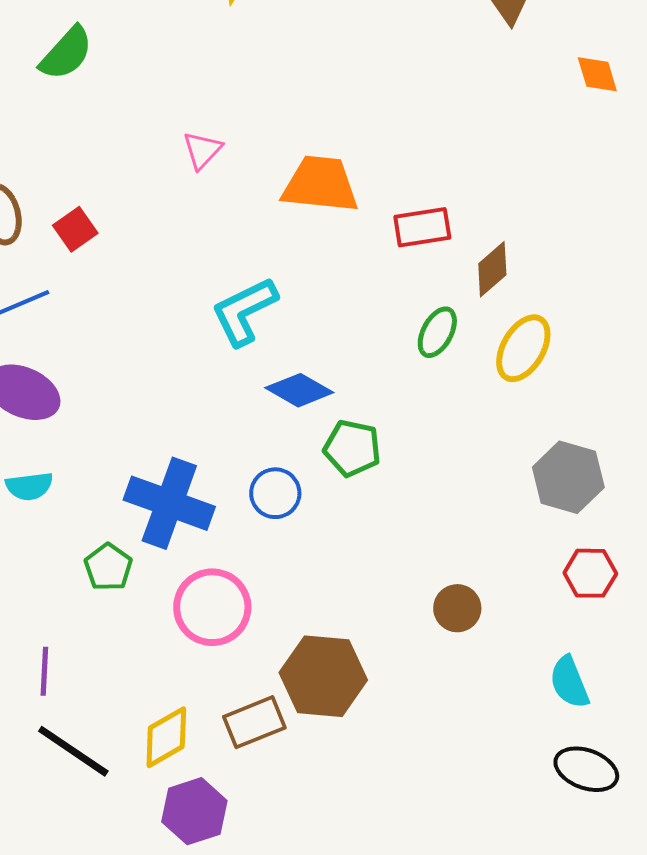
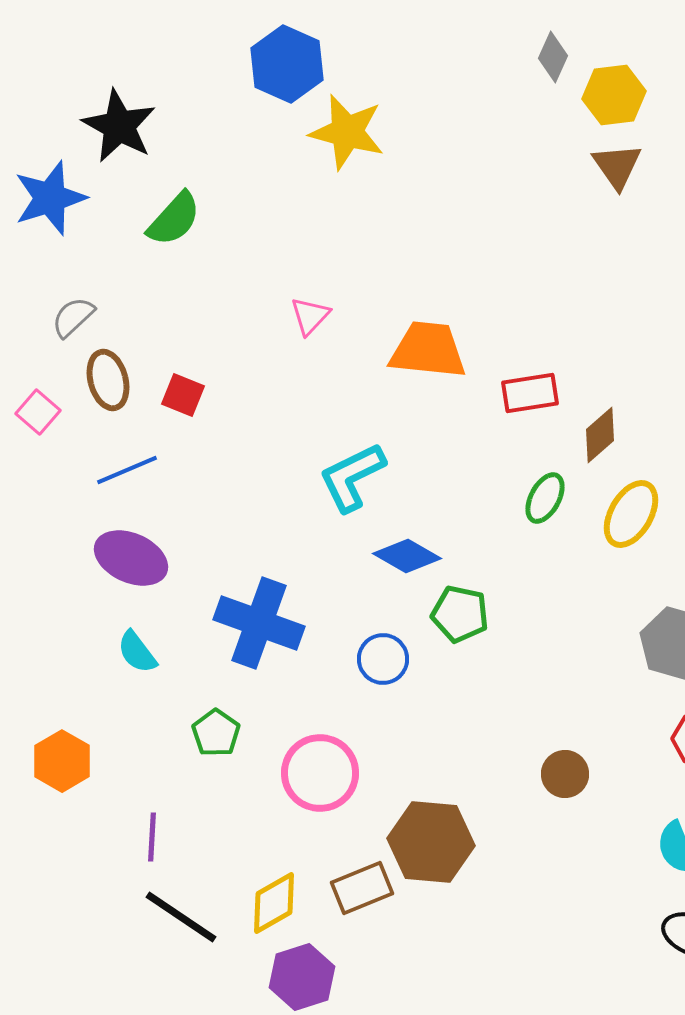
red square: (75, 229) -> (183, 395), turned -33
cyan semicircle: (29, 486) -> (137, 652), turned 60
blue cross: (169, 503) -> (259, 623), moved

